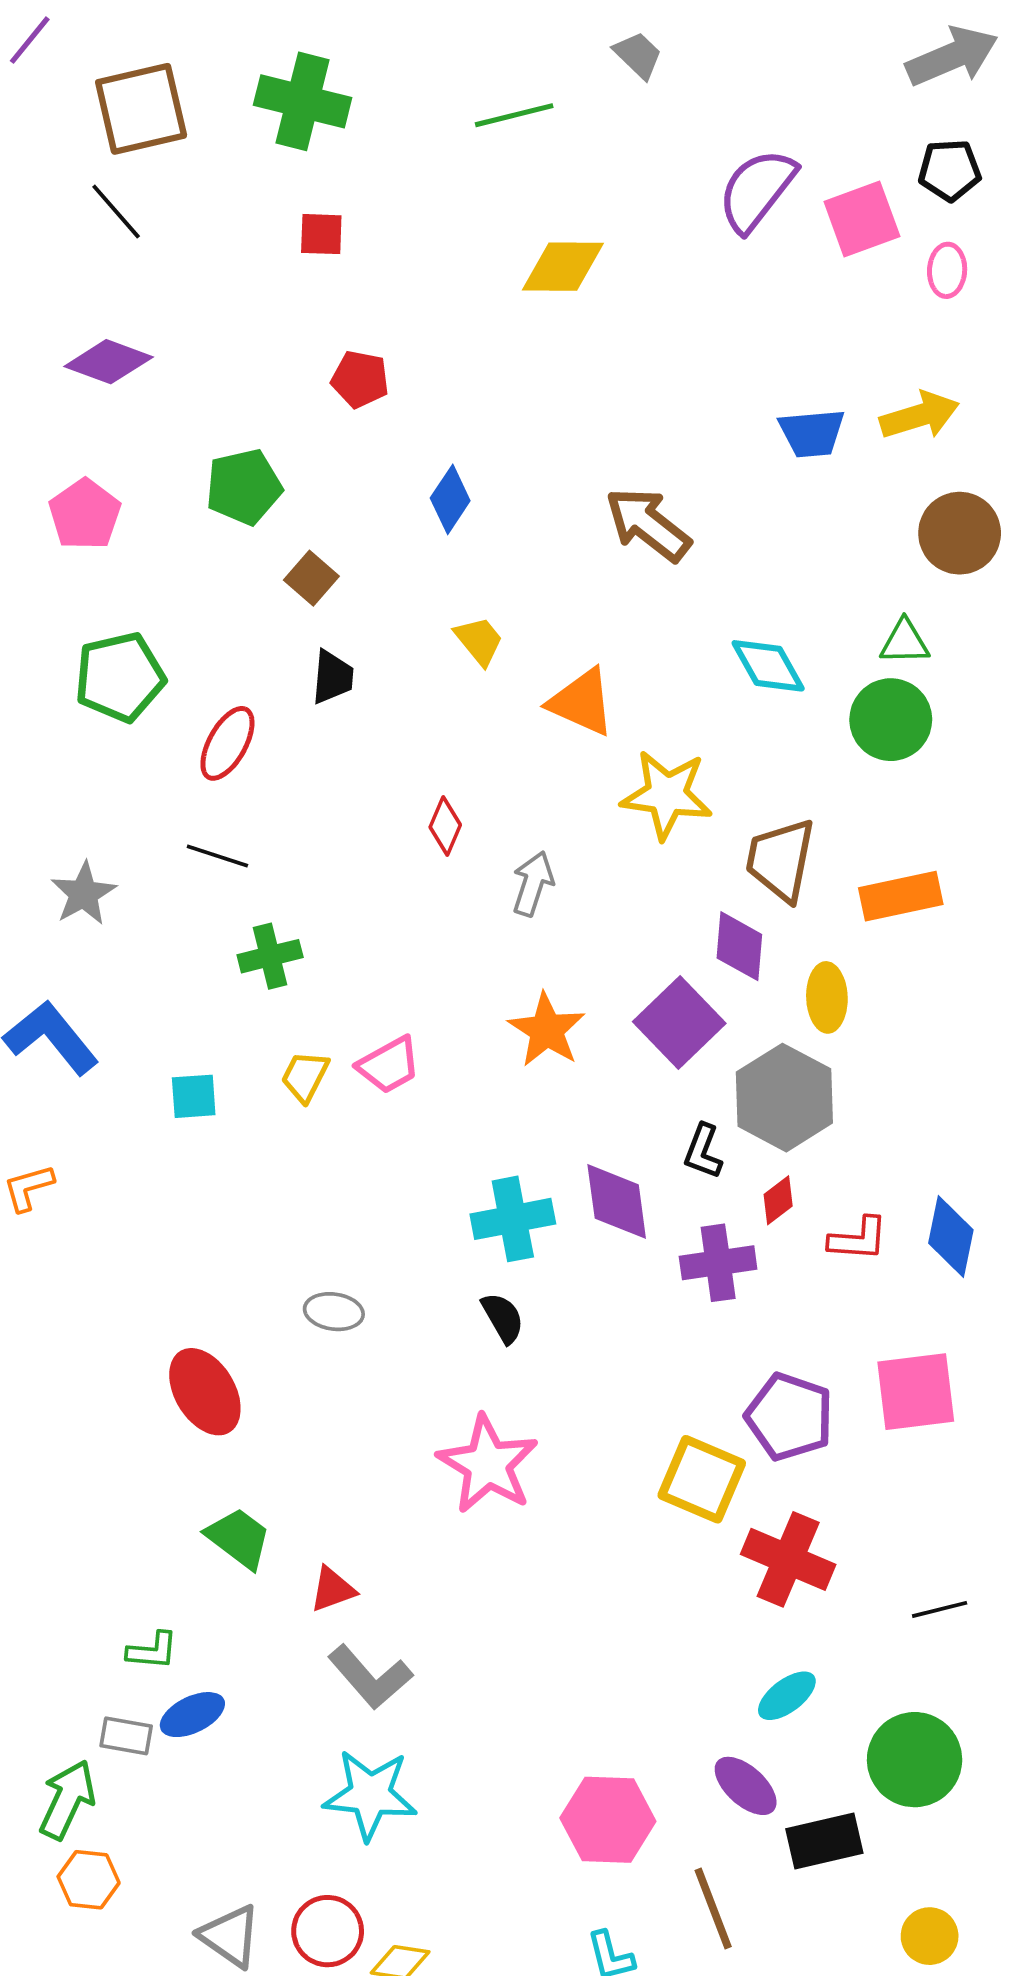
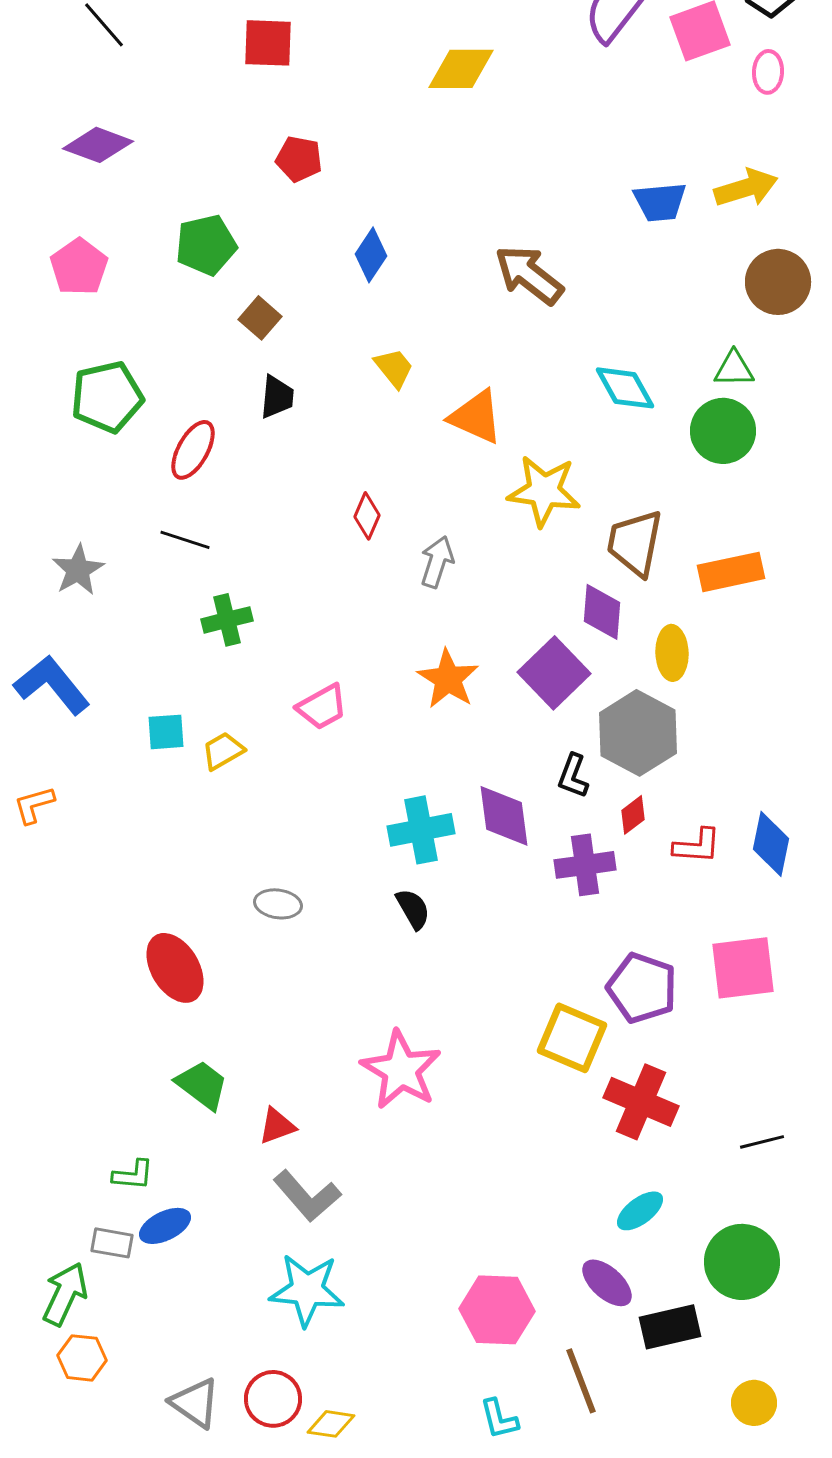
red square: (321, 234) -> (268, 43), size x1.4
yellow trapezoid: (305, 1076) -> (223, 751), moved, turned 33
pink star: (488, 1464) -> (401, 1070), moved

